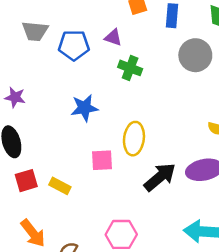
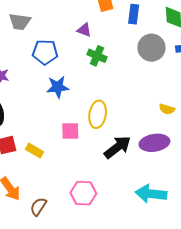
blue pentagon: (74, 45) -> (45, 52), moved

